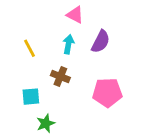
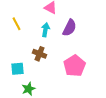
yellow line: (30, 48) -> (17, 24), moved
pink pentagon: (107, 93) -> (75, 66), turned -30

